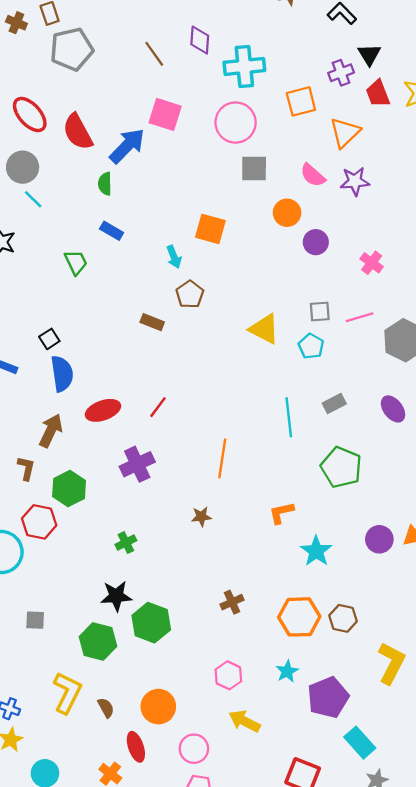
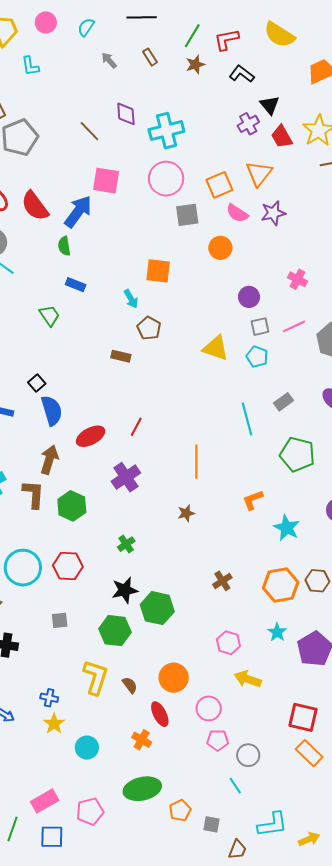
orange square: (301, 101) -> (219, 185), moved
purple circle: (316, 242) -> (249, 297), moved
brown L-shape: (26, 468) -> (33, 494), size x1.4
red hexagon: (39, 522) -> (68, 566), moved

